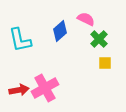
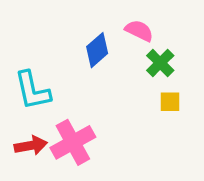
cyan L-shape: (20, 40) -> (32, 90), moved

